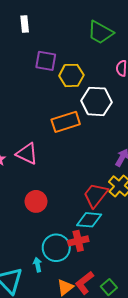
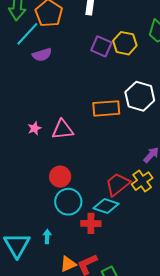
yellow hexagon: (71, 75) -> (125, 43), moved
pink triangle: (27, 154) -> (63, 130), turned -45
cyan circle: (56, 248) -> (68, 202), moved

